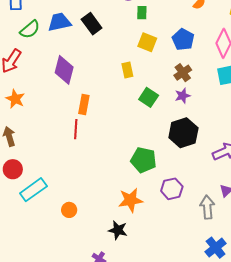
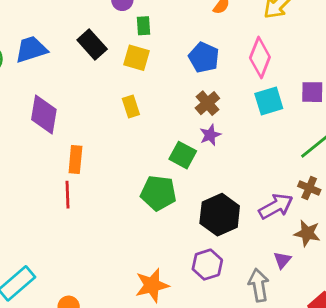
black rectangle: (92, 24) -> (92, 44), moved
yellow square: (147, 42) -> (137, 58), moved
green square: (149, 97) -> (183, 155), moved
black hexagon: (183, 133) -> (220, 215), moved
green pentagon: (143, 160) -> (158, 193), moved

